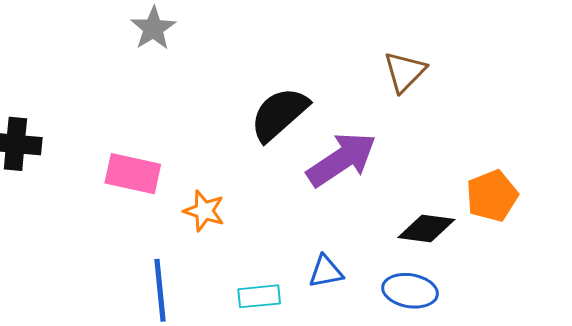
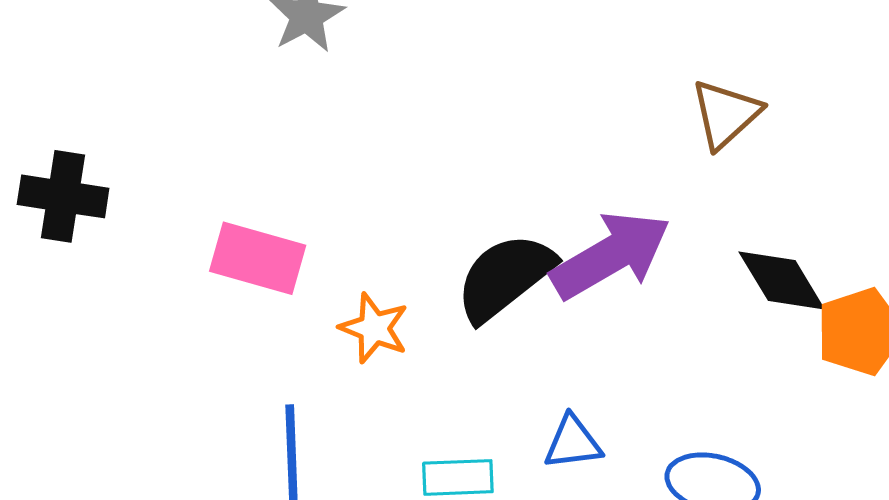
black semicircle: (279, 114) -> (505, 277), moved
black diamond: (426, 229) -> (782, 281), moved, turned 48

